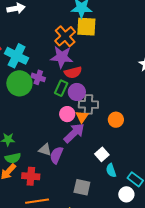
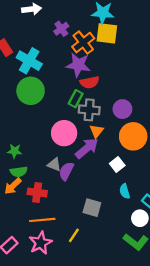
purple cross: (38, 77) -> (61, 29), moved, turned 32
purple circle: (77, 92) -> (122, 109), moved
gray cross: (88, 104) -> (89, 110), moved
pink circle: (67, 114) -> (64, 133), moved, size x1.5
orange circle: (116, 120) -> (133, 136), size x1.6
white square: (102, 154) -> (117, 165), moved

